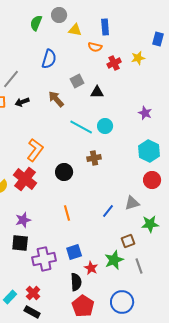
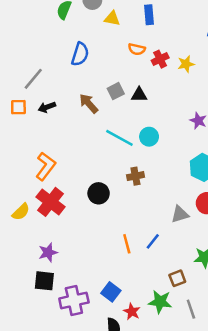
orange semicircle: (95, 47) -> (137, 49), moved
yellow star: (138, 58) -> (186, 64), moved
gray square: (77, 81) -> (116, 91), moved
orange L-shape: (35, 150) -> (46, 166), moved
gray triangle: (132, 203) -> (180, 214), moved
orange line: (67, 213) -> (127, 244), moved
blue square: (74, 252) -> (111, 292), turned -35
green star: (114, 260) -> (160, 302), turned 30

